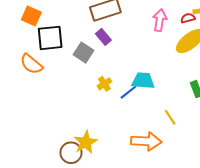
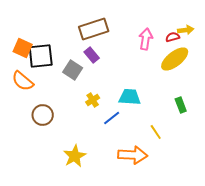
orange square: (31, 16) -> (23, 48), moved
blue line: (128, 92) -> (112, 118), moved
brown circle: (71, 153) -> (43, 115), moved

